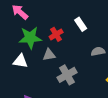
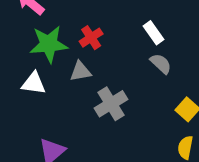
white rectangle: (81, 24) -> (153, 33), moved
gray semicircle: (98, 51) -> (161, 64), turned 56

